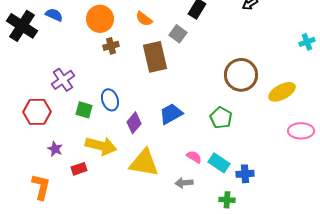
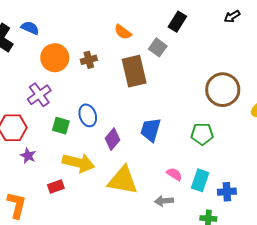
orange circle: (100, 19) -> (55, 58), moved
blue trapezoid: (171, 114) -> (151, 130), turned -45
green pentagon: (221, 118) -> (202, 134), turned -30
purple star: (55, 149) -> (28, 156), moved
cyan rectangle: (219, 163) -> (200, 180), turned 75

